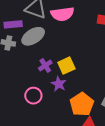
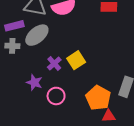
purple star: (59, 84) -> (34, 82), moved
pink circle: (33, 96) -> (56, 96), moved

